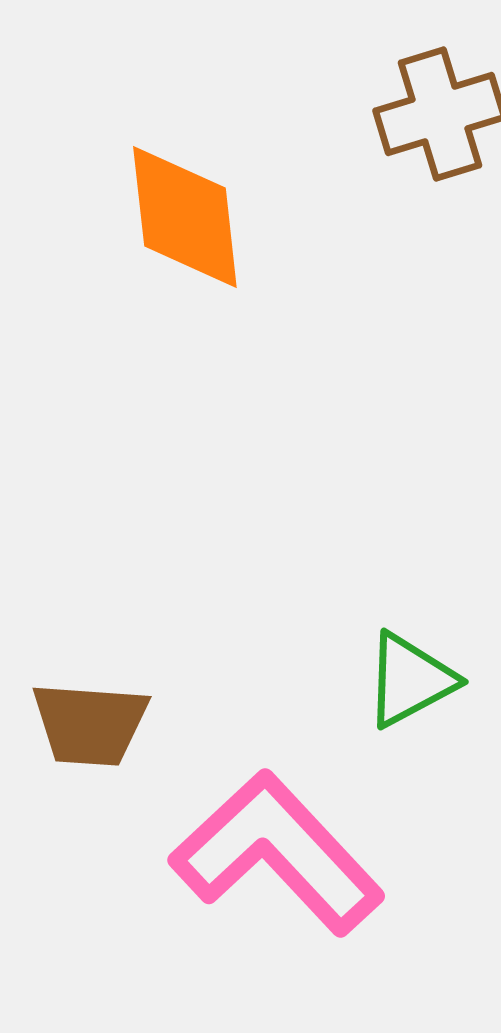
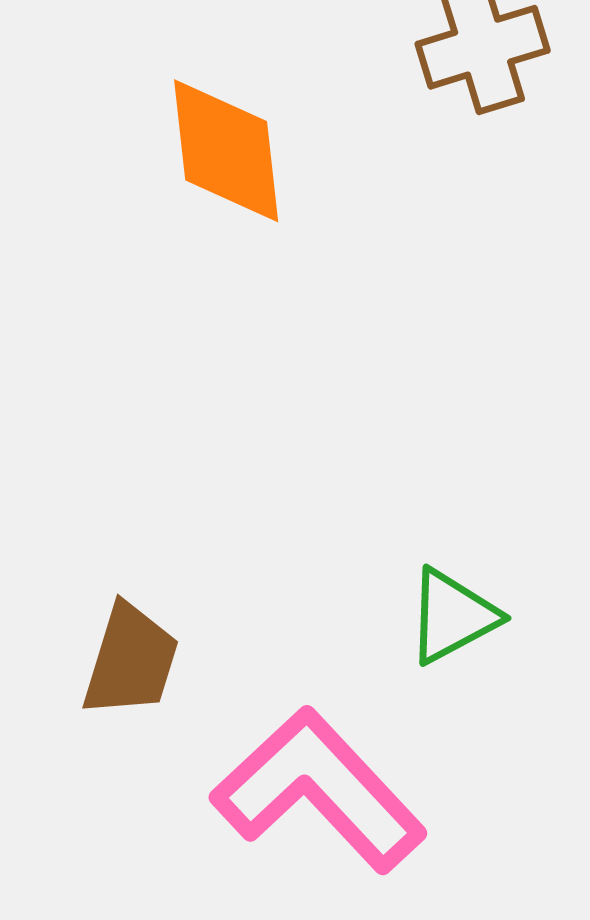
brown trapezoid: (90, 724) -> (131, 660), turned -77

